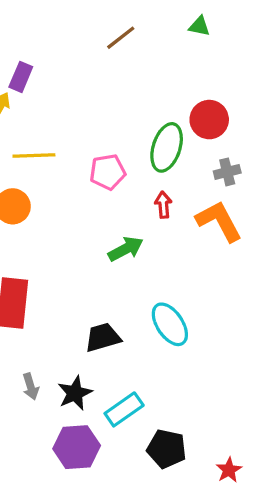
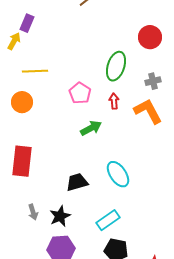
red circle: (209, 120) -> (150, 37), moved
pink pentagon: (108, 172) -> (80, 93), moved, turned -30
cyan rectangle: (124, 409) -> (108, 220), moved

